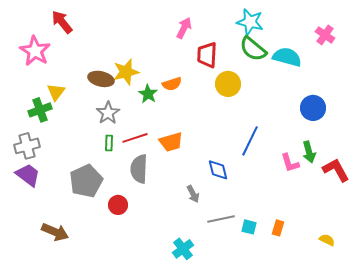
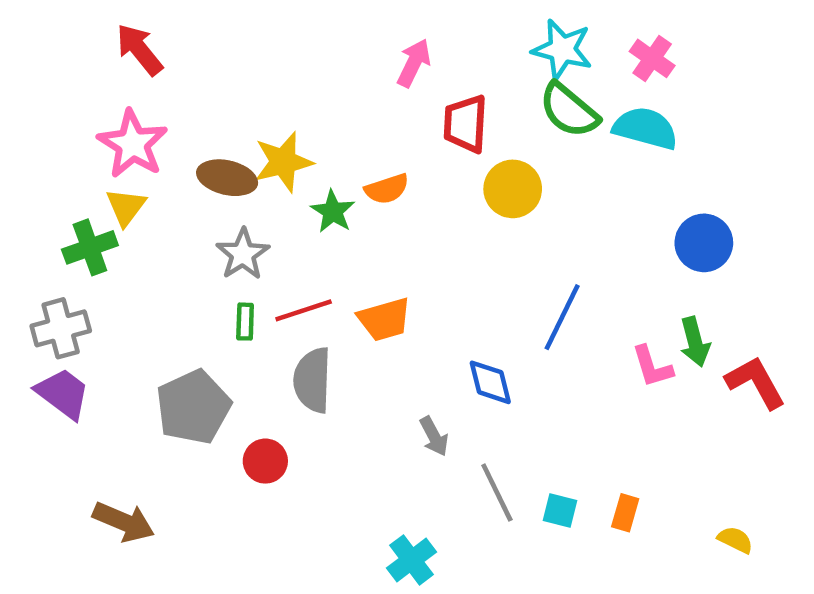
pink cross: (325, 35) -> (652, 58), moved
pink star: (35, 51) -> (133, 144), moved
gray line: (221, 219) -> (497, 493), turned 76

